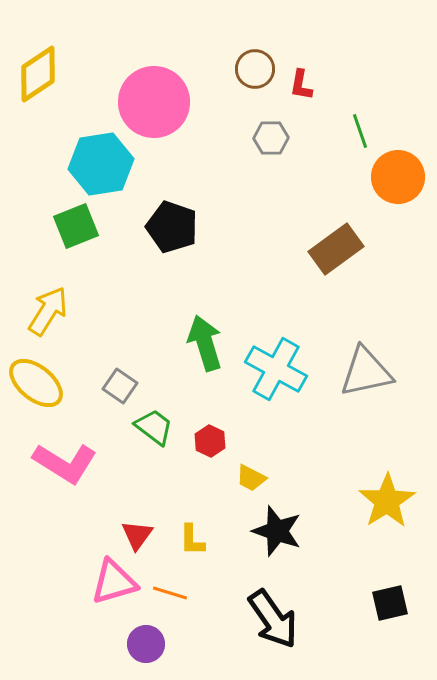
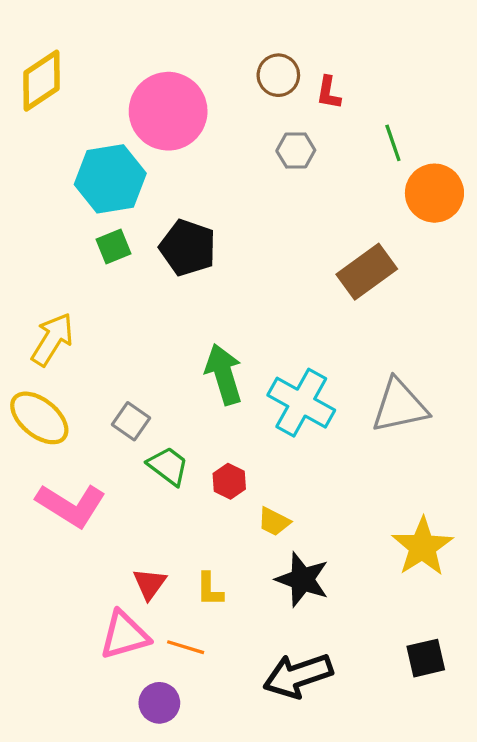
green square: (76, 226) -> (114, 247), moved, size x0.7
black arrow: (273, 619) -> (298, 676), turned 106

